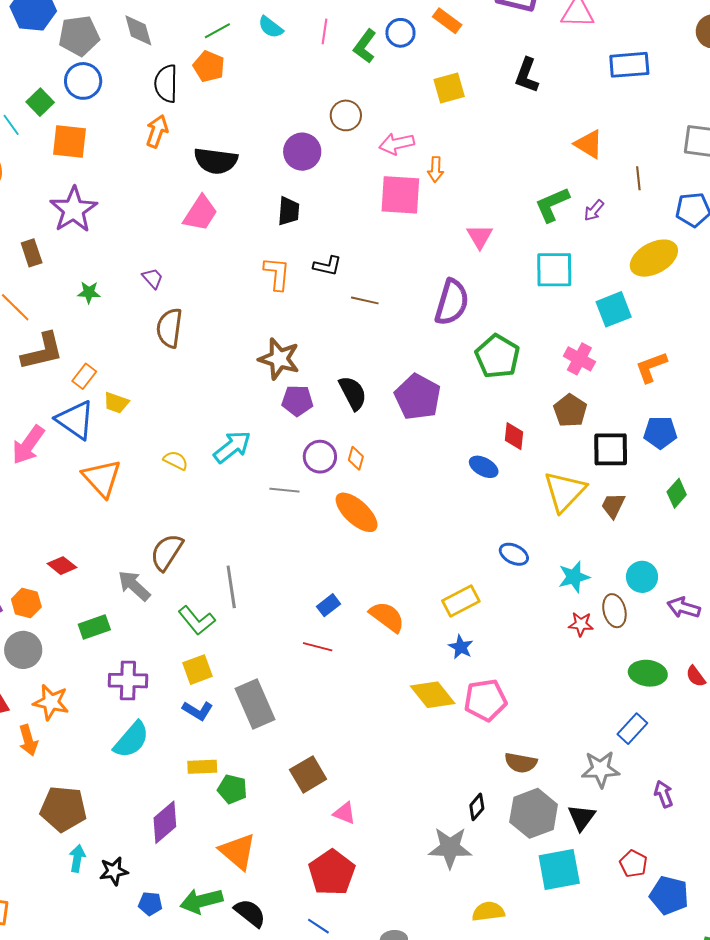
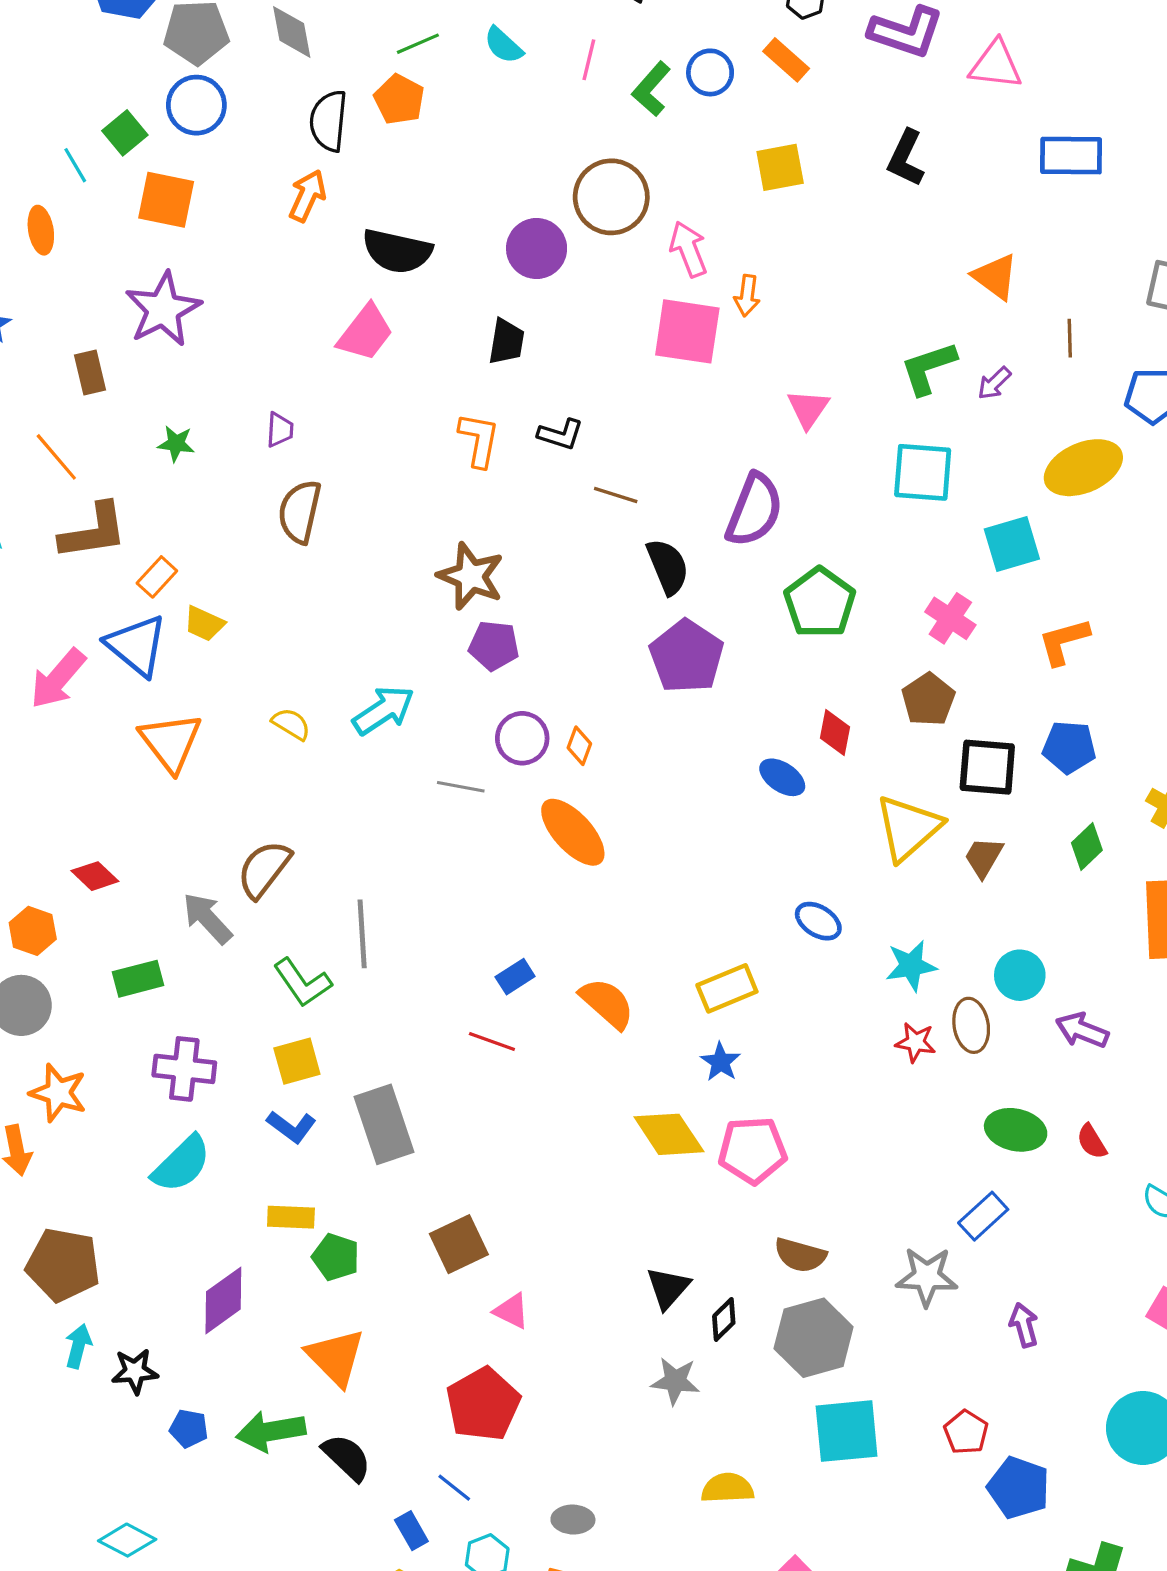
brown circle: (346, 115) -> (611, 197), size x1.5
pink arrow: (397, 144) -> (688, 249), turned 76
purple trapezoid: (153, 278) -> (280, 430), turned 40
black semicircle: (353, 393) -> (668, 567), moved
black triangle: (581, 817) -> (668, 1288), moved
gray star: (450, 848) -> (675, 1381), size x0.7

